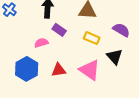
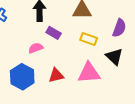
purple semicircle: (121, 30) -> (119, 28), turned 84
pink triangle: (90, 70) -> (89, 73), turned -35

